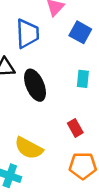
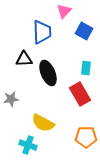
red rectangle: (75, 128) -> (80, 94), moved, size x1.6

